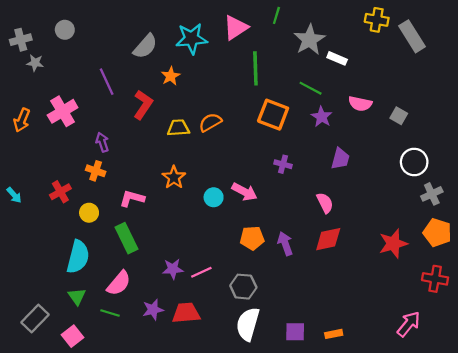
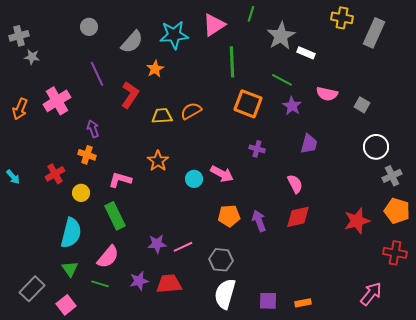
gray circle: (65, 30) -> (89, 27), moved
gray rectangle: (412, 36) -> (374, 33), turned 56

